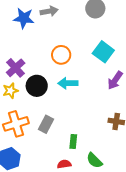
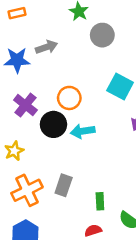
purple cross: (16, 68) -> (25, 105), moved
black circle: (37, 86) -> (53, 124), moved

